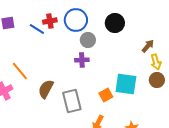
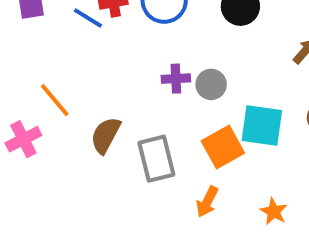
gray circle: (88, 40) -> (211, 84), moved
orange square: (106, 95) -> (223, 147), size x1.5

